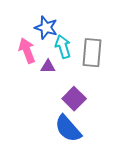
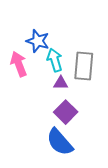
purple triangle: (48, 67) -> (61, 83), moved

